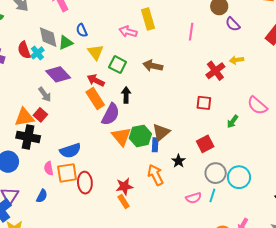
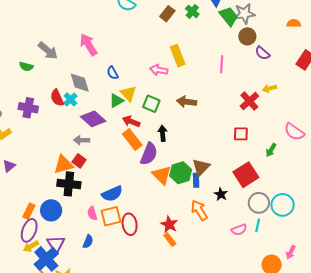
green triangle: (66, 43) -> (116, 101), moved
gray arrow: (45, 95) -> (82, 140), turned 133
red square: (205, 144) -> (246, 175), size x1.4
red star: (124, 186) -> (169, 224), turned -30

